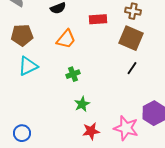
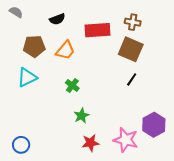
red rectangle: (98, 19) -> (98, 30), size x1.4
brown pentagon: (22, 35) -> (34, 46), moved
green cross: (73, 74) -> (72, 85), turned -32

